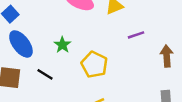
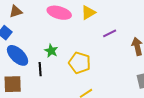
black line: (45, 74) -> (40, 69), moved, turned 64

